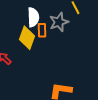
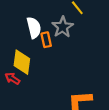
yellow diamond: (27, 38) -> (22, 62), moved

